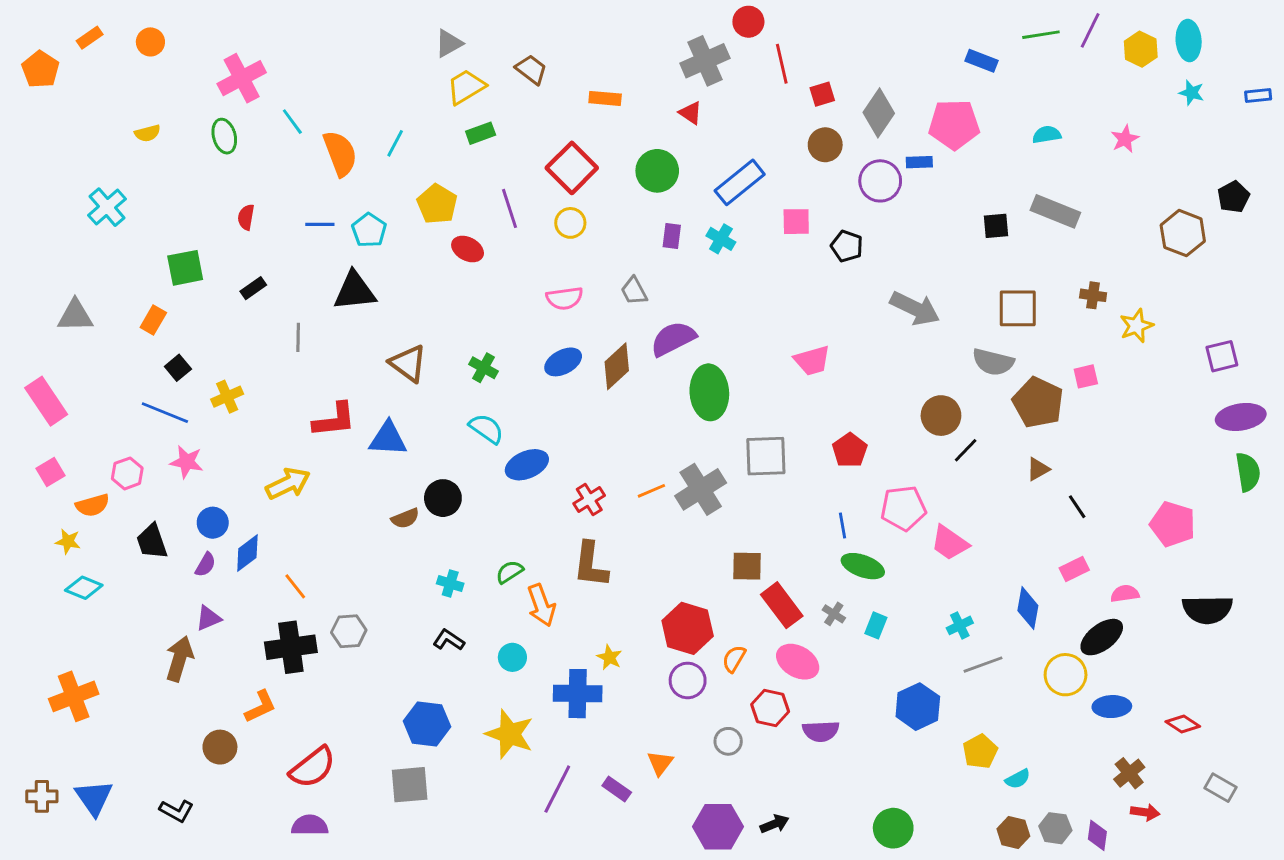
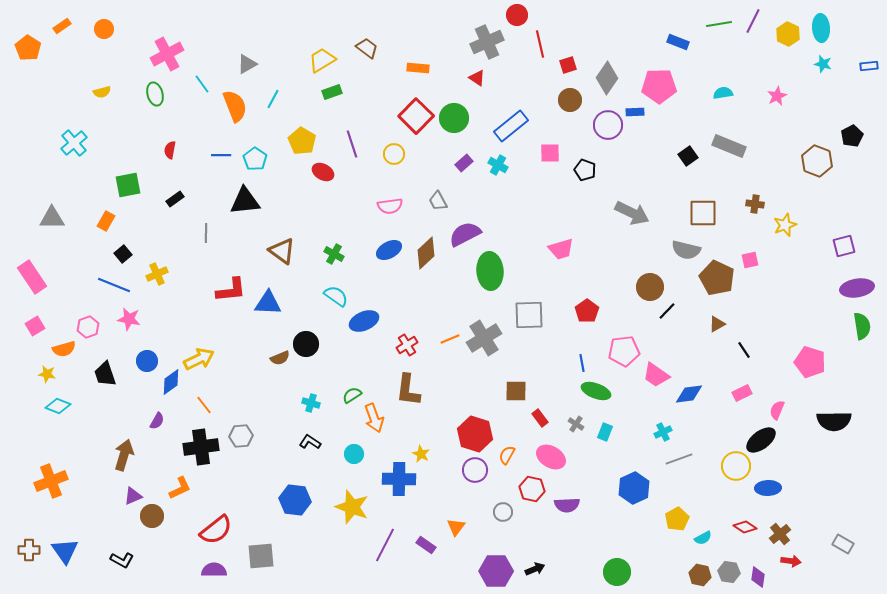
gray triangle: (449, 43) -> (247, 64), moved
red square: (572, 168) -> (416, 116), moved
black square: (996, 226) -> (688, 156), turned -30
purple rectangle: (672, 236) -> (464, 163), turned 42
yellow arrow: (288, 484) -> (199, 359), moved
purple semicircle: (205, 565) -> (157, 421), moved
pink semicircle: (1125, 594) -> (777, 410), turned -60
red rectangle: (782, 605) -> (540, 418), size x0.6
blue diamond: (1028, 608) -> (689, 394), moved, turned 72
purple triangle: (208, 618) -> (133, 496), moved
red diamond: (1183, 724) -> (745, 527), moved
gray square: (410, 785) -> (261, 556), moved

